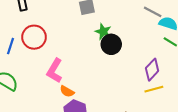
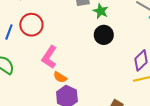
green star: (103, 32) -> (101, 11), moved

